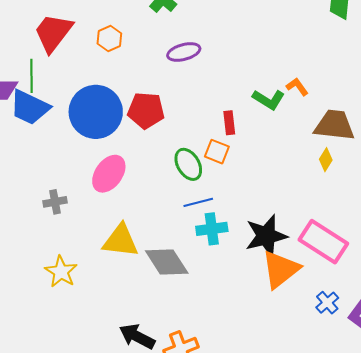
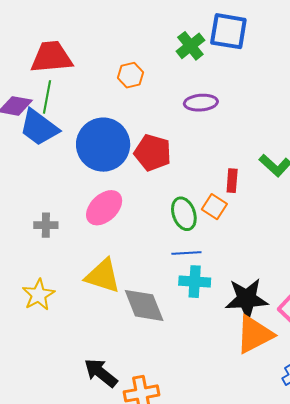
red trapezoid: (53, 33) -> (51, 57), moved, turned 36

